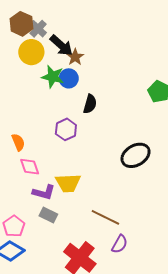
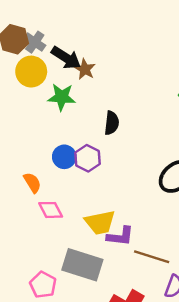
blue circle: (69, 78) -> (64, 157), moved
purple L-shape: (44, 192) -> (120, 236), moved
gray rectangle: (48, 215) -> (82, 265), size x1.8

